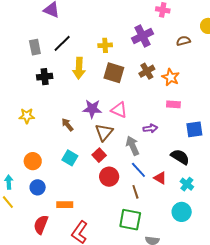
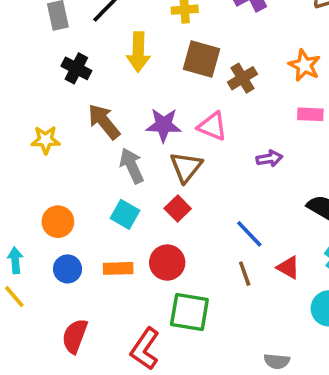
brown cross: (147, 71) -> (243, 78), moved
black cross: (45, 77) -> (76, 68), turned 35
brown arrow: (67, 125) -> (104, 122), moved, size x1.5
gray arrow: (133, 146) -> (132, 166), moved
red circle: (109, 177) -> (167, 263), moved
red triangle: (160, 178) -> (288, 267), moved
orange rectangle: (65, 205) -> (118, 268), moved
green square: (130, 220) -> (189, 312), moved

